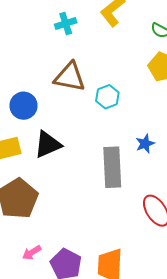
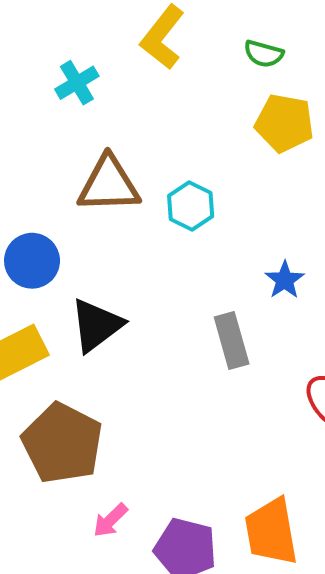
gray rectangle: (112, 167) -> (232, 341), size x0.7
pink arrow: (32, 253) -> (110, 520), moved

